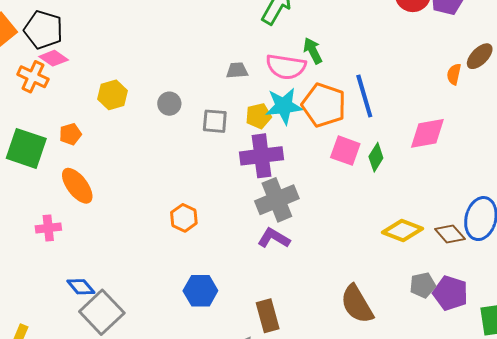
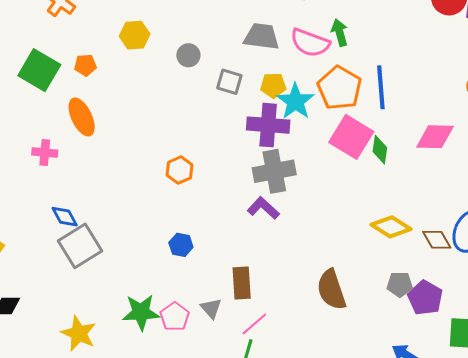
gray trapezoid: (237, 70) -> (261, 37), size x1.6
cyan star: (284, 106) -> (295, 101), moved, turned 30
pink square: (345, 151) -> (351, 137), size x1.4
green diamond: (376, 157) -> (380, 150), turned -36
blue hexagon: (200, 291) -> (181, 245), size x0.7

